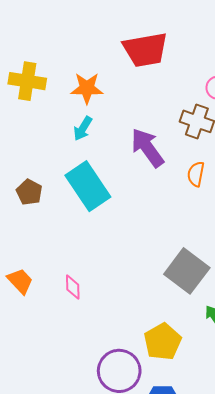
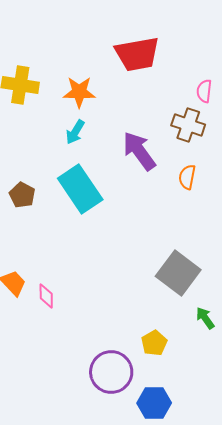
pink diamond: (73, 287) -> (46, 296), moved
yellow pentagon: (163, 342) -> (154, 343), size x0.7

